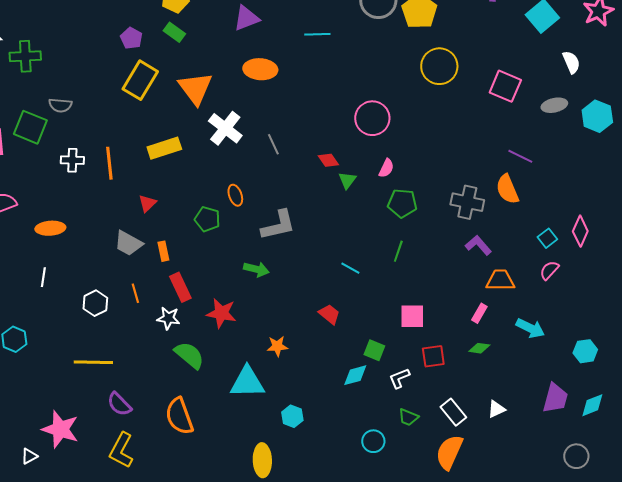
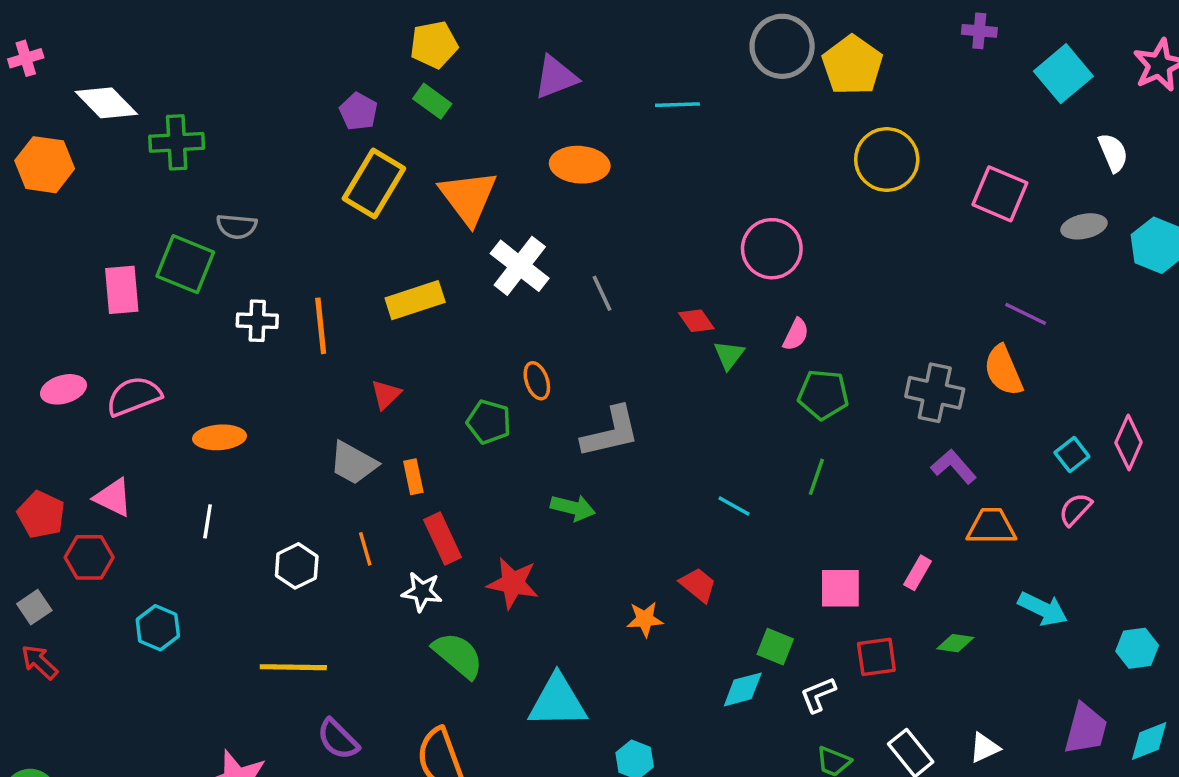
pink rectangle: (479, 313) -> (918, 573), moved
orange star: (277, 346) -> (645, 619), moved

